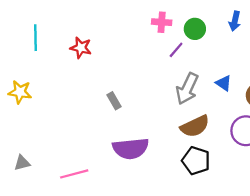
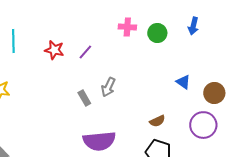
purple line: (176, 50) -> (85, 52), moved
gray arrow: (187, 89) -> (108, 87), moved, size x0.7
brown semicircle: (195, 126) -> (157, 121), size x0.6

